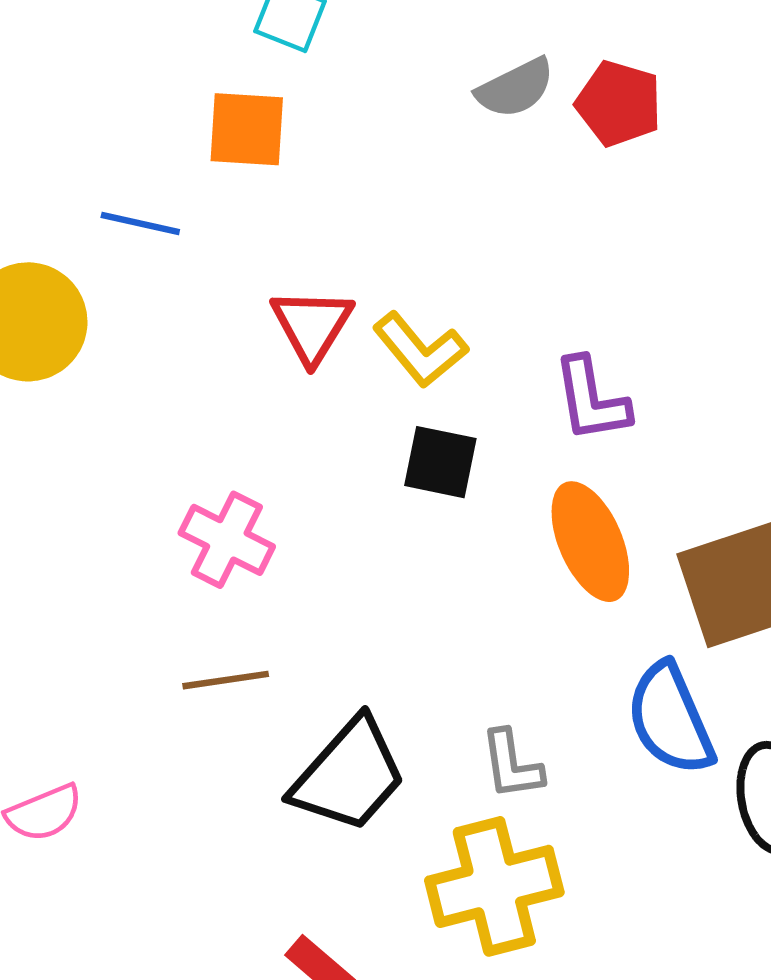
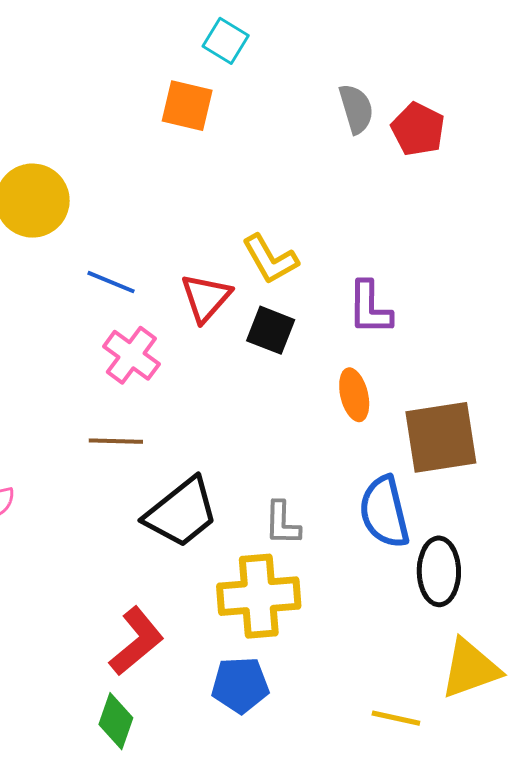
gray semicircle: (515, 88) -> (356, 109), turned -90
blue line: (140, 223) -> (111, 282), moved
red triangle: (312, 325) -> (206, 298), moved
orange ellipse: (590, 542) -> (354, 395), size x0.7

